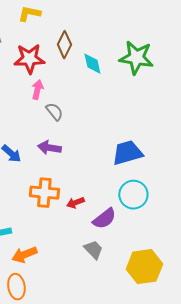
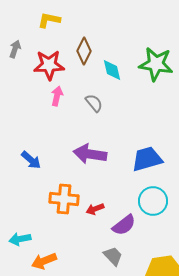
gray semicircle: (54, 112) -> (94, 103), moved
purple arrow: (49, 148) -> (90, 154), moved, size x1.4

